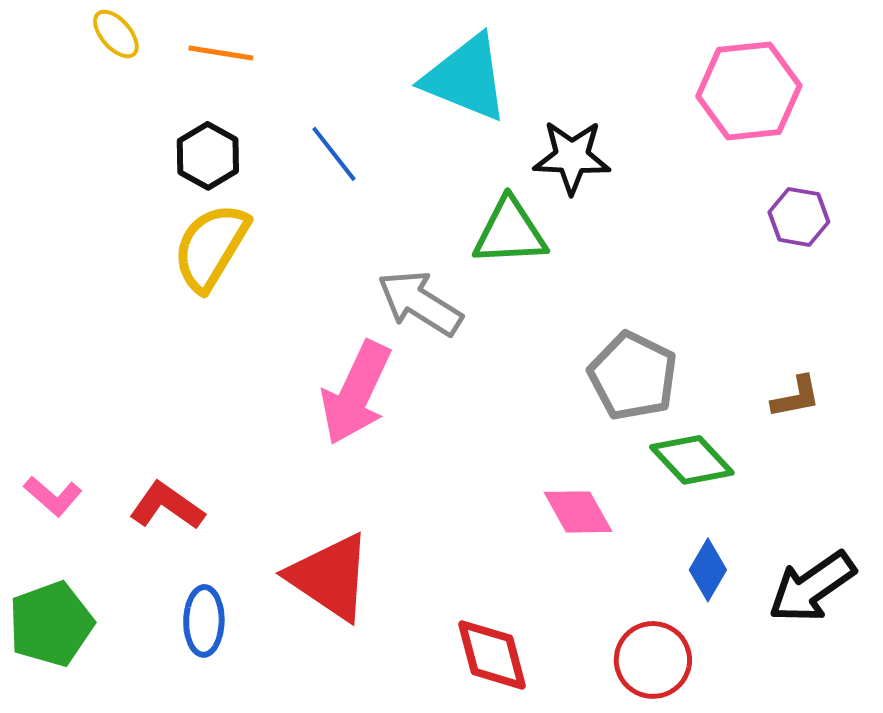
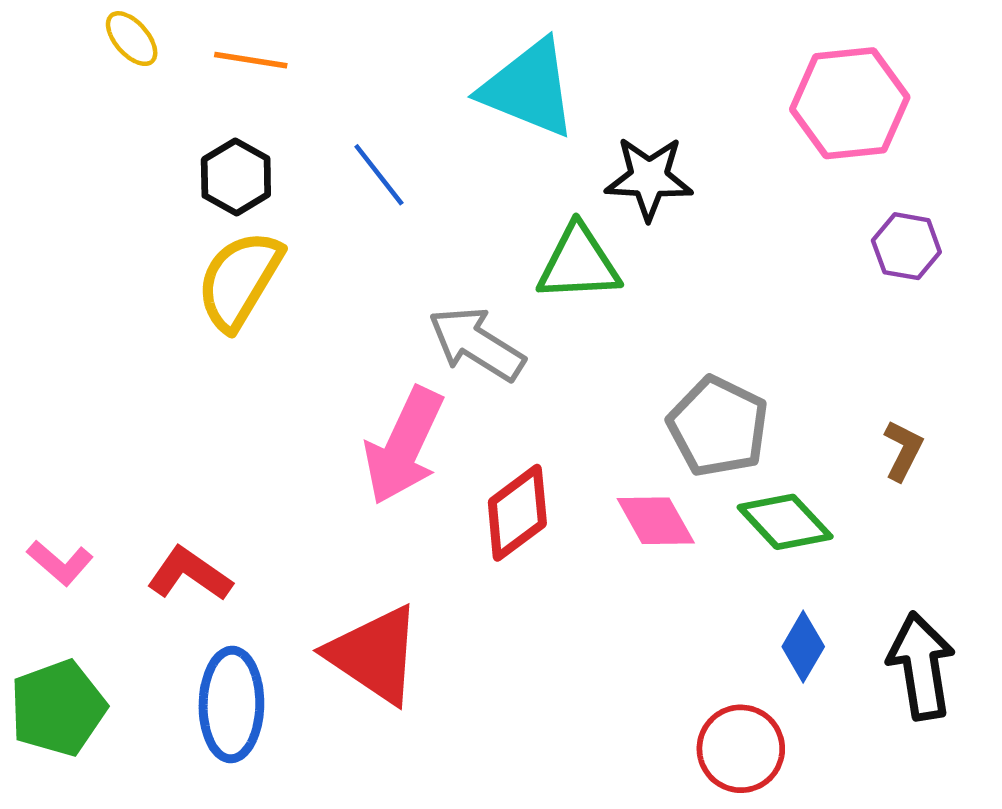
brown L-shape: (796, 397) -> (903, 450), turned -52
pink diamond: (578, 512) -> (656, 521), moved
black arrow: (812, 587) -> (921, 666), turned 116
blue ellipse: (204, 621) -> (231, 705), size x1.4
red diamond: (492, 655) -> (517, 513), moved, turned 68

